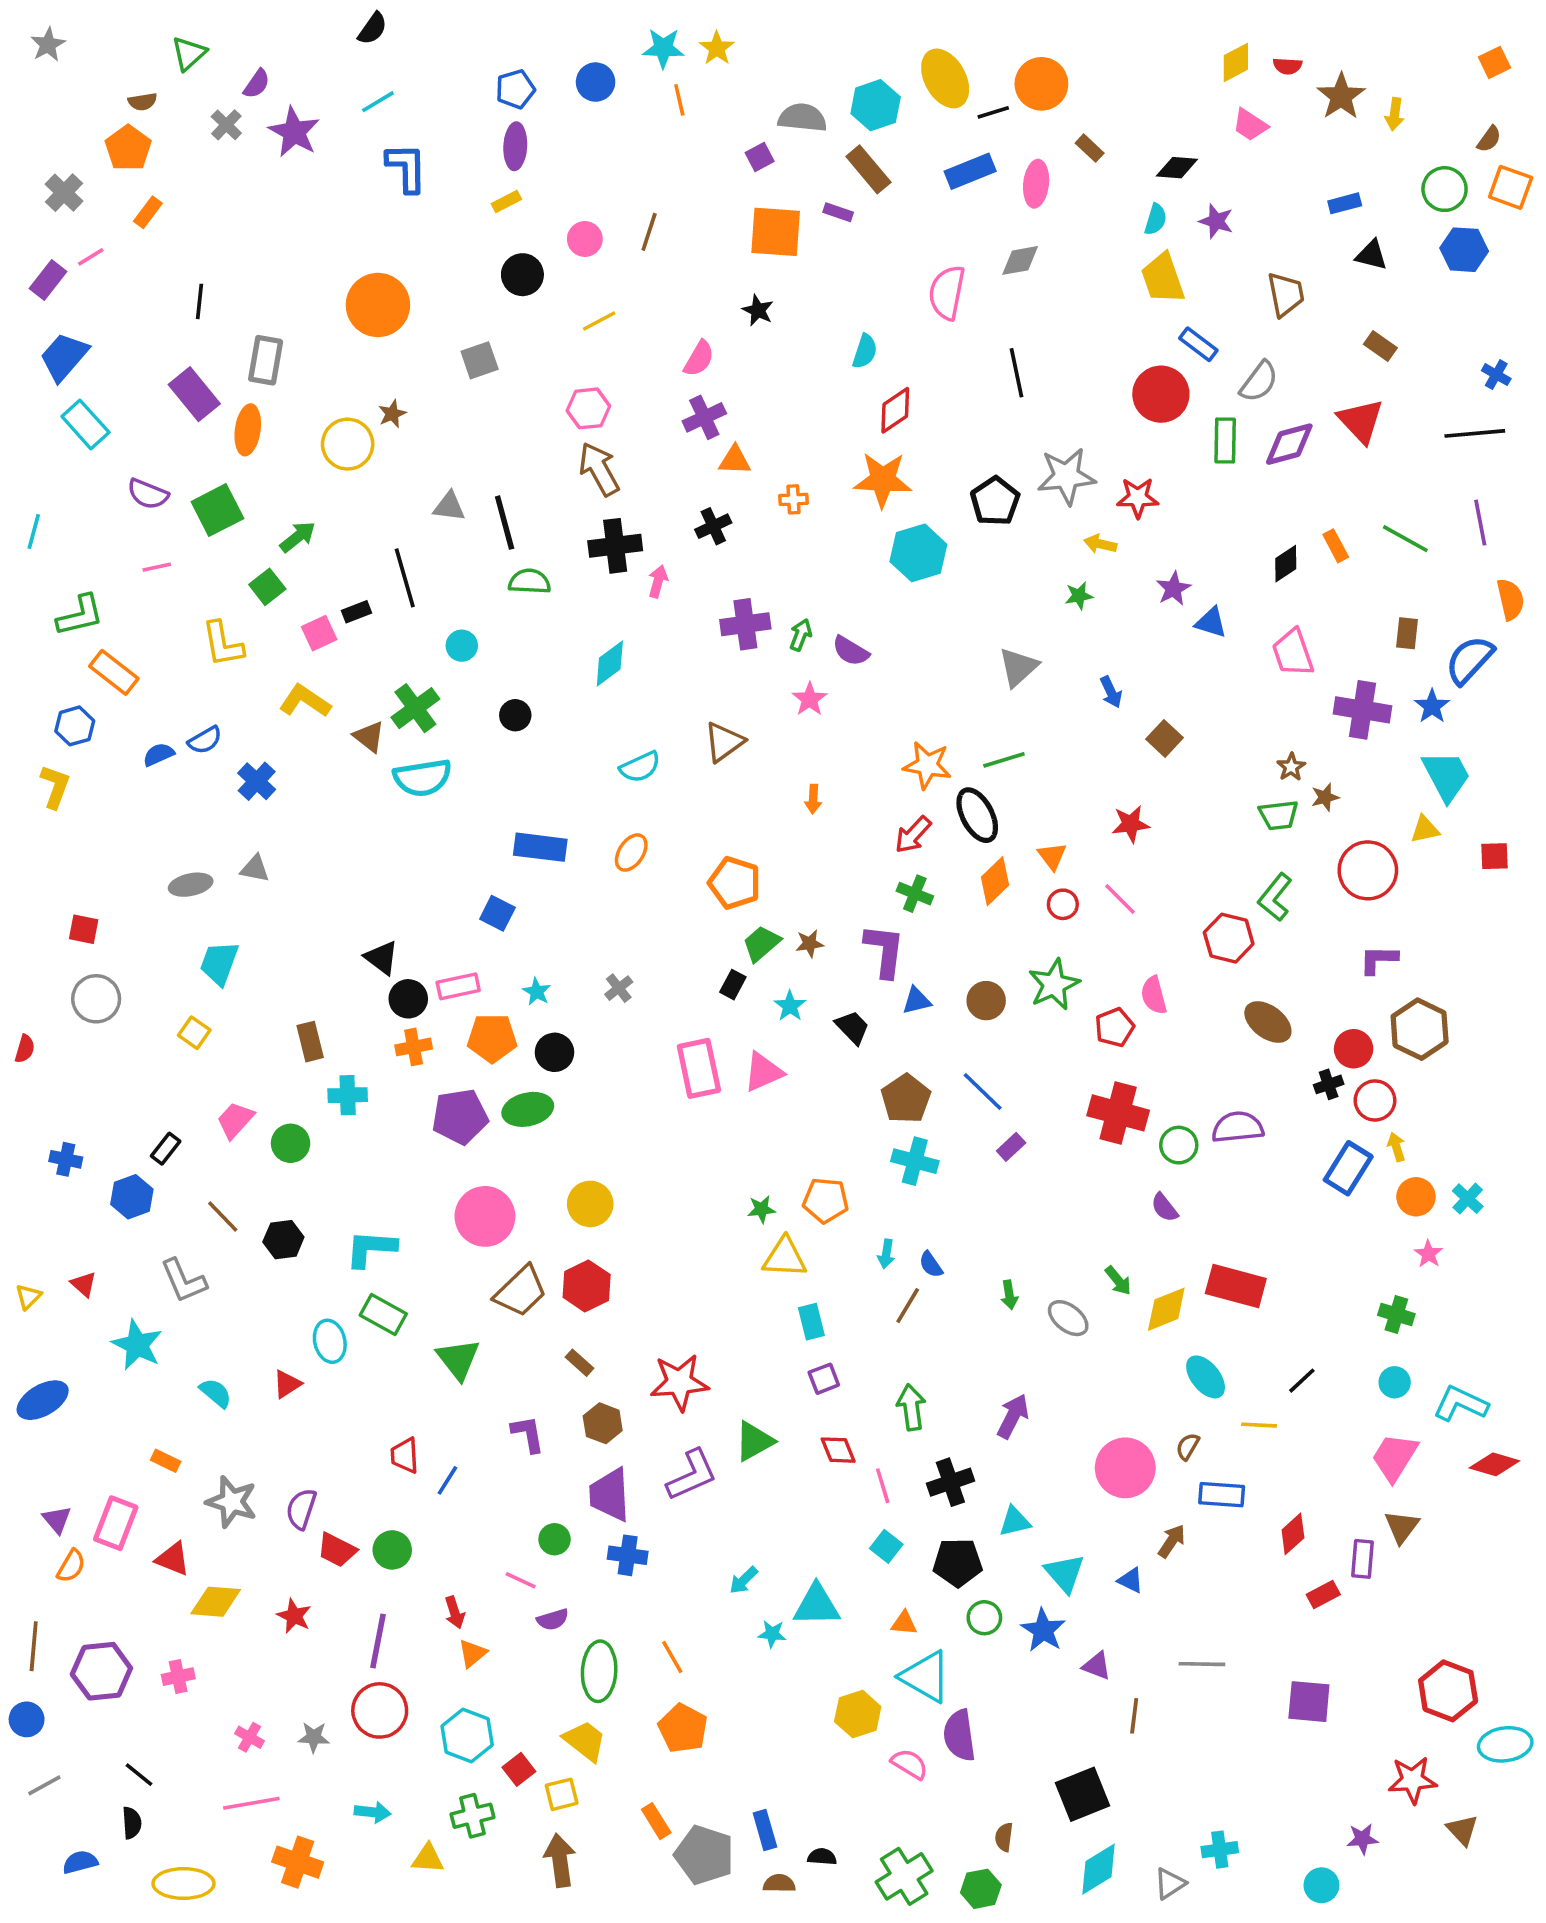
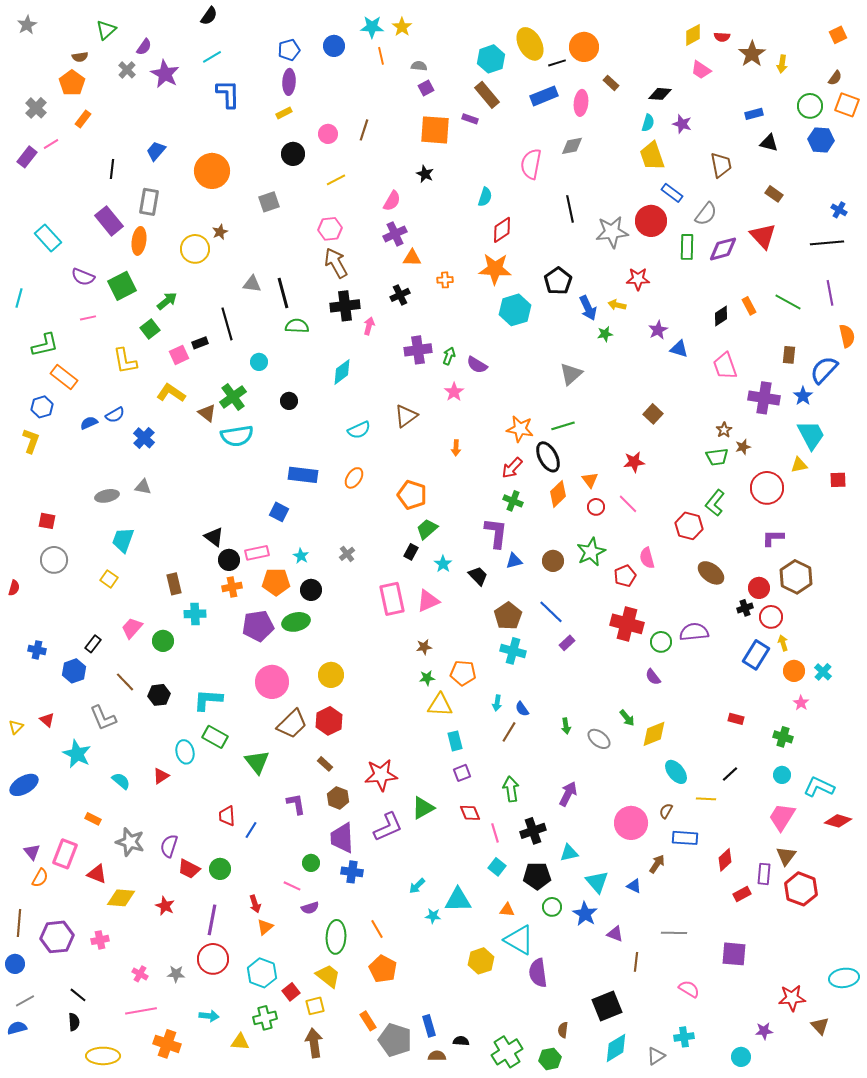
gray semicircle: (802, 118) -> (419, 66), moved, size x0.6
blue trapezoid: (64, 357) -> (156, 151), moved, size x0.7
gray star: (1066, 476) -> (612, 232), moved
blue arrow: (1111, 692) -> (588, 308), moved, size x1.4
brown star: (810, 944) -> (424, 647), moved
red rectangle: (1236, 1286) -> (736, 719), moved, size x0.5
red hexagon: (1448, 1691) -> (801, 889), moved
pink semicircle: (909, 1764) -> (689, 989), moved
blue semicircle: (80, 1862) -> (17, 1028), moved

